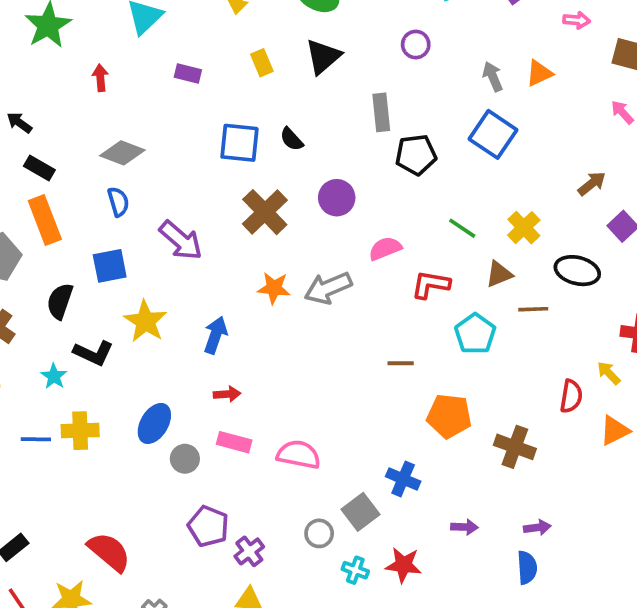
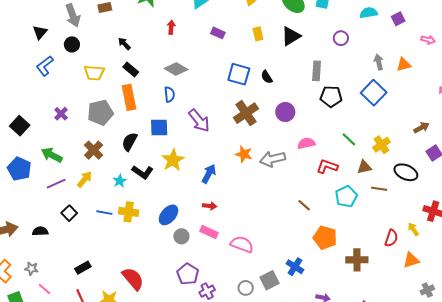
brown line: (401, 363) -> (304, 205), turned 32
brown cross: (515, 447) -> (357, 260), turned -30

